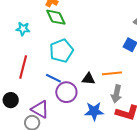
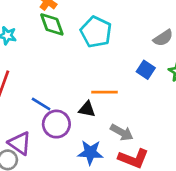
cyan pentagon: (61, 51) -> (96, 32), moved, turned -30
orange line: (112, 73) -> (105, 92), moved
gray arrow: (116, 94) -> (122, 132), turned -78

